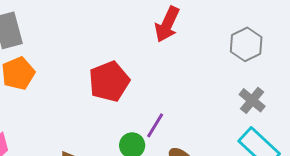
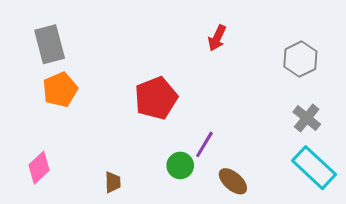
red arrow: (167, 24) -> (217, 38), size x0.7

